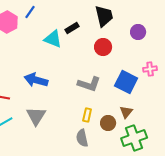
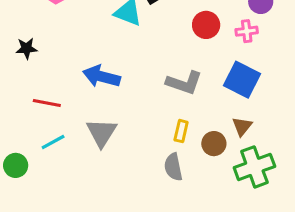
pink cross: (150, 69) -> (247, 31), moved

